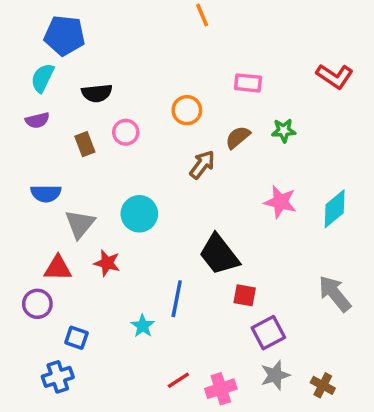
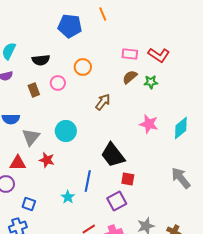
blue pentagon: (65, 35) -> (70, 26), moved
red L-shape: (335, 76) -> (159, 55), moved
orange circle: (187, 110) -> (83, 67), moved
brown semicircle: (238, 137) -> (130, 77), moved
purple square: (268, 333) -> (117, 201), moved

